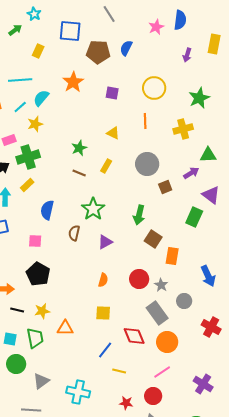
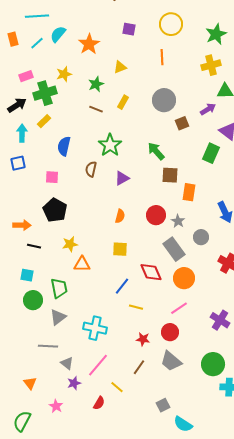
orange star: (73, 82) -> (89, 44), moved
yellow star: (35, 124) -> (64, 74), moved
yellow cross: (183, 129) -> (211, 65), moved
yellow triangle: (113, 133) -> (120, 67), moved, turned -48
green arrow: (139, 215) -> (156, 151), turned 126
brown square: (153, 239) -> (170, 175), turned -30
yellow star: (42, 311) -> (70, 244), moved
green trapezoid: (35, 338) -> (59, 288), moved

